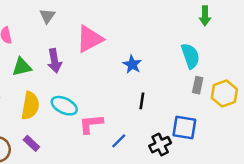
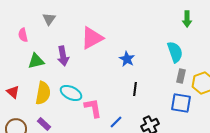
gray triangle: (47, 16) -> (49, 19), moved
pink L-shape: (91, 124) -> (93, 108), turned 85
blue square: (184, 128) -> (181, 103), moved

